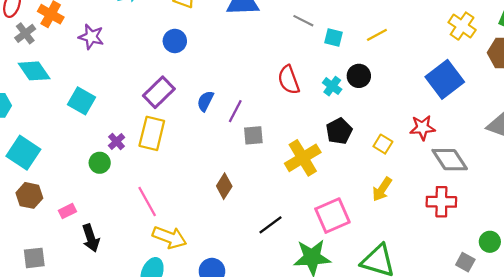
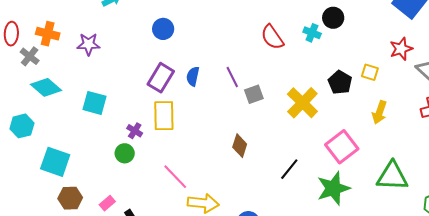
blue semicircle: (205, 101) -> (193, 76), moved
purple line: (235, 111) -> (232, 77), turned -40
black pentagon: (339, 131) -> (340, 82), moved

